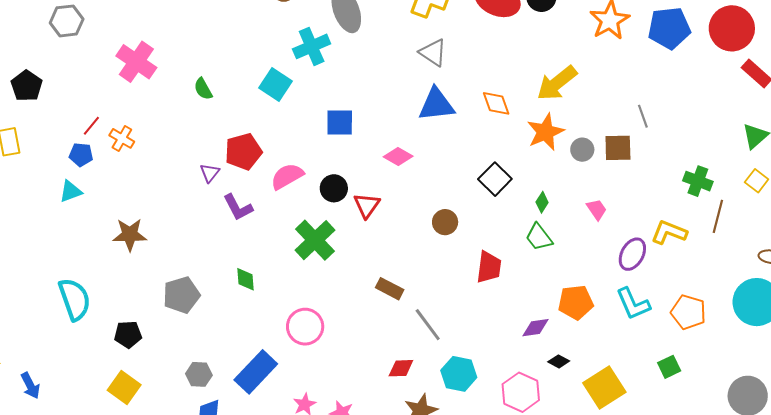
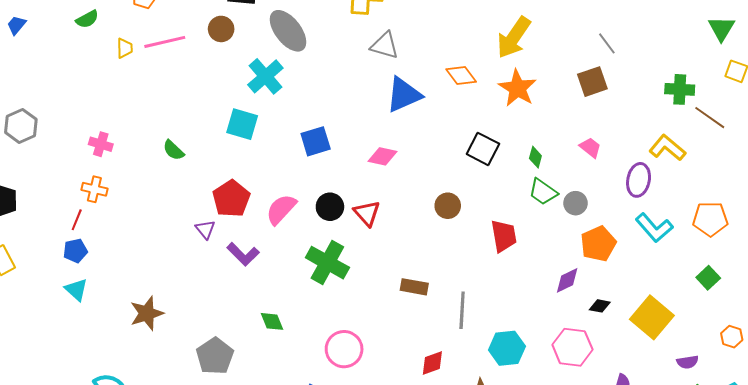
pink cross: (136, 62) -> (101, 144), size x0.6
orange cross: (122, 138) -> (94, 189), moved
gray circle: (582, 150) -> (575, 203), moved
cyan triangle: (70, 191) -> (76, 290), turned -40
brown line: (718, 216) -> (710, 118), turned -52
yellow L-shape: (669, 232) -> (667, 148), turned 36
gray line: (428, 325) -> (462, 310), turned 57
red diamond: (401, 368) -> (432, 363), moved

